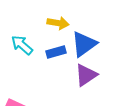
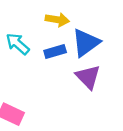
purple triangle: (86, 75) -> (88, 77), turned -40

